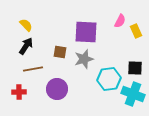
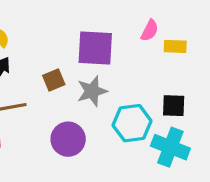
yellow rectangle: (136, 31) -> (175, 46), turned -64
brown square: (60, 52) -> (54, 80), turned -32
purple circle: (57, 89) -> (68, 139), moved

